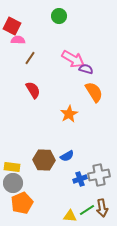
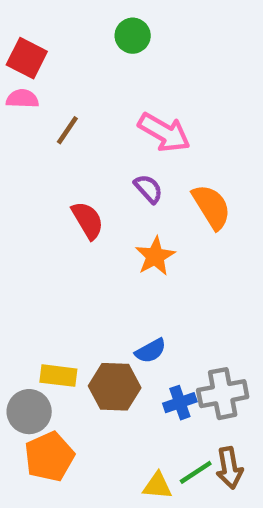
pink semicircle: (18, 40) -> (22, 99), moved
purple semicircle: (86, 69) -> (148, 189), moved, turned 32
red semicircle: (33, 90) -> (88, 220), moved
brown hexagon: (44, 160) -> (115, 387), moved
yellow rectangle: (12, 167) -> (58, 376), moved

